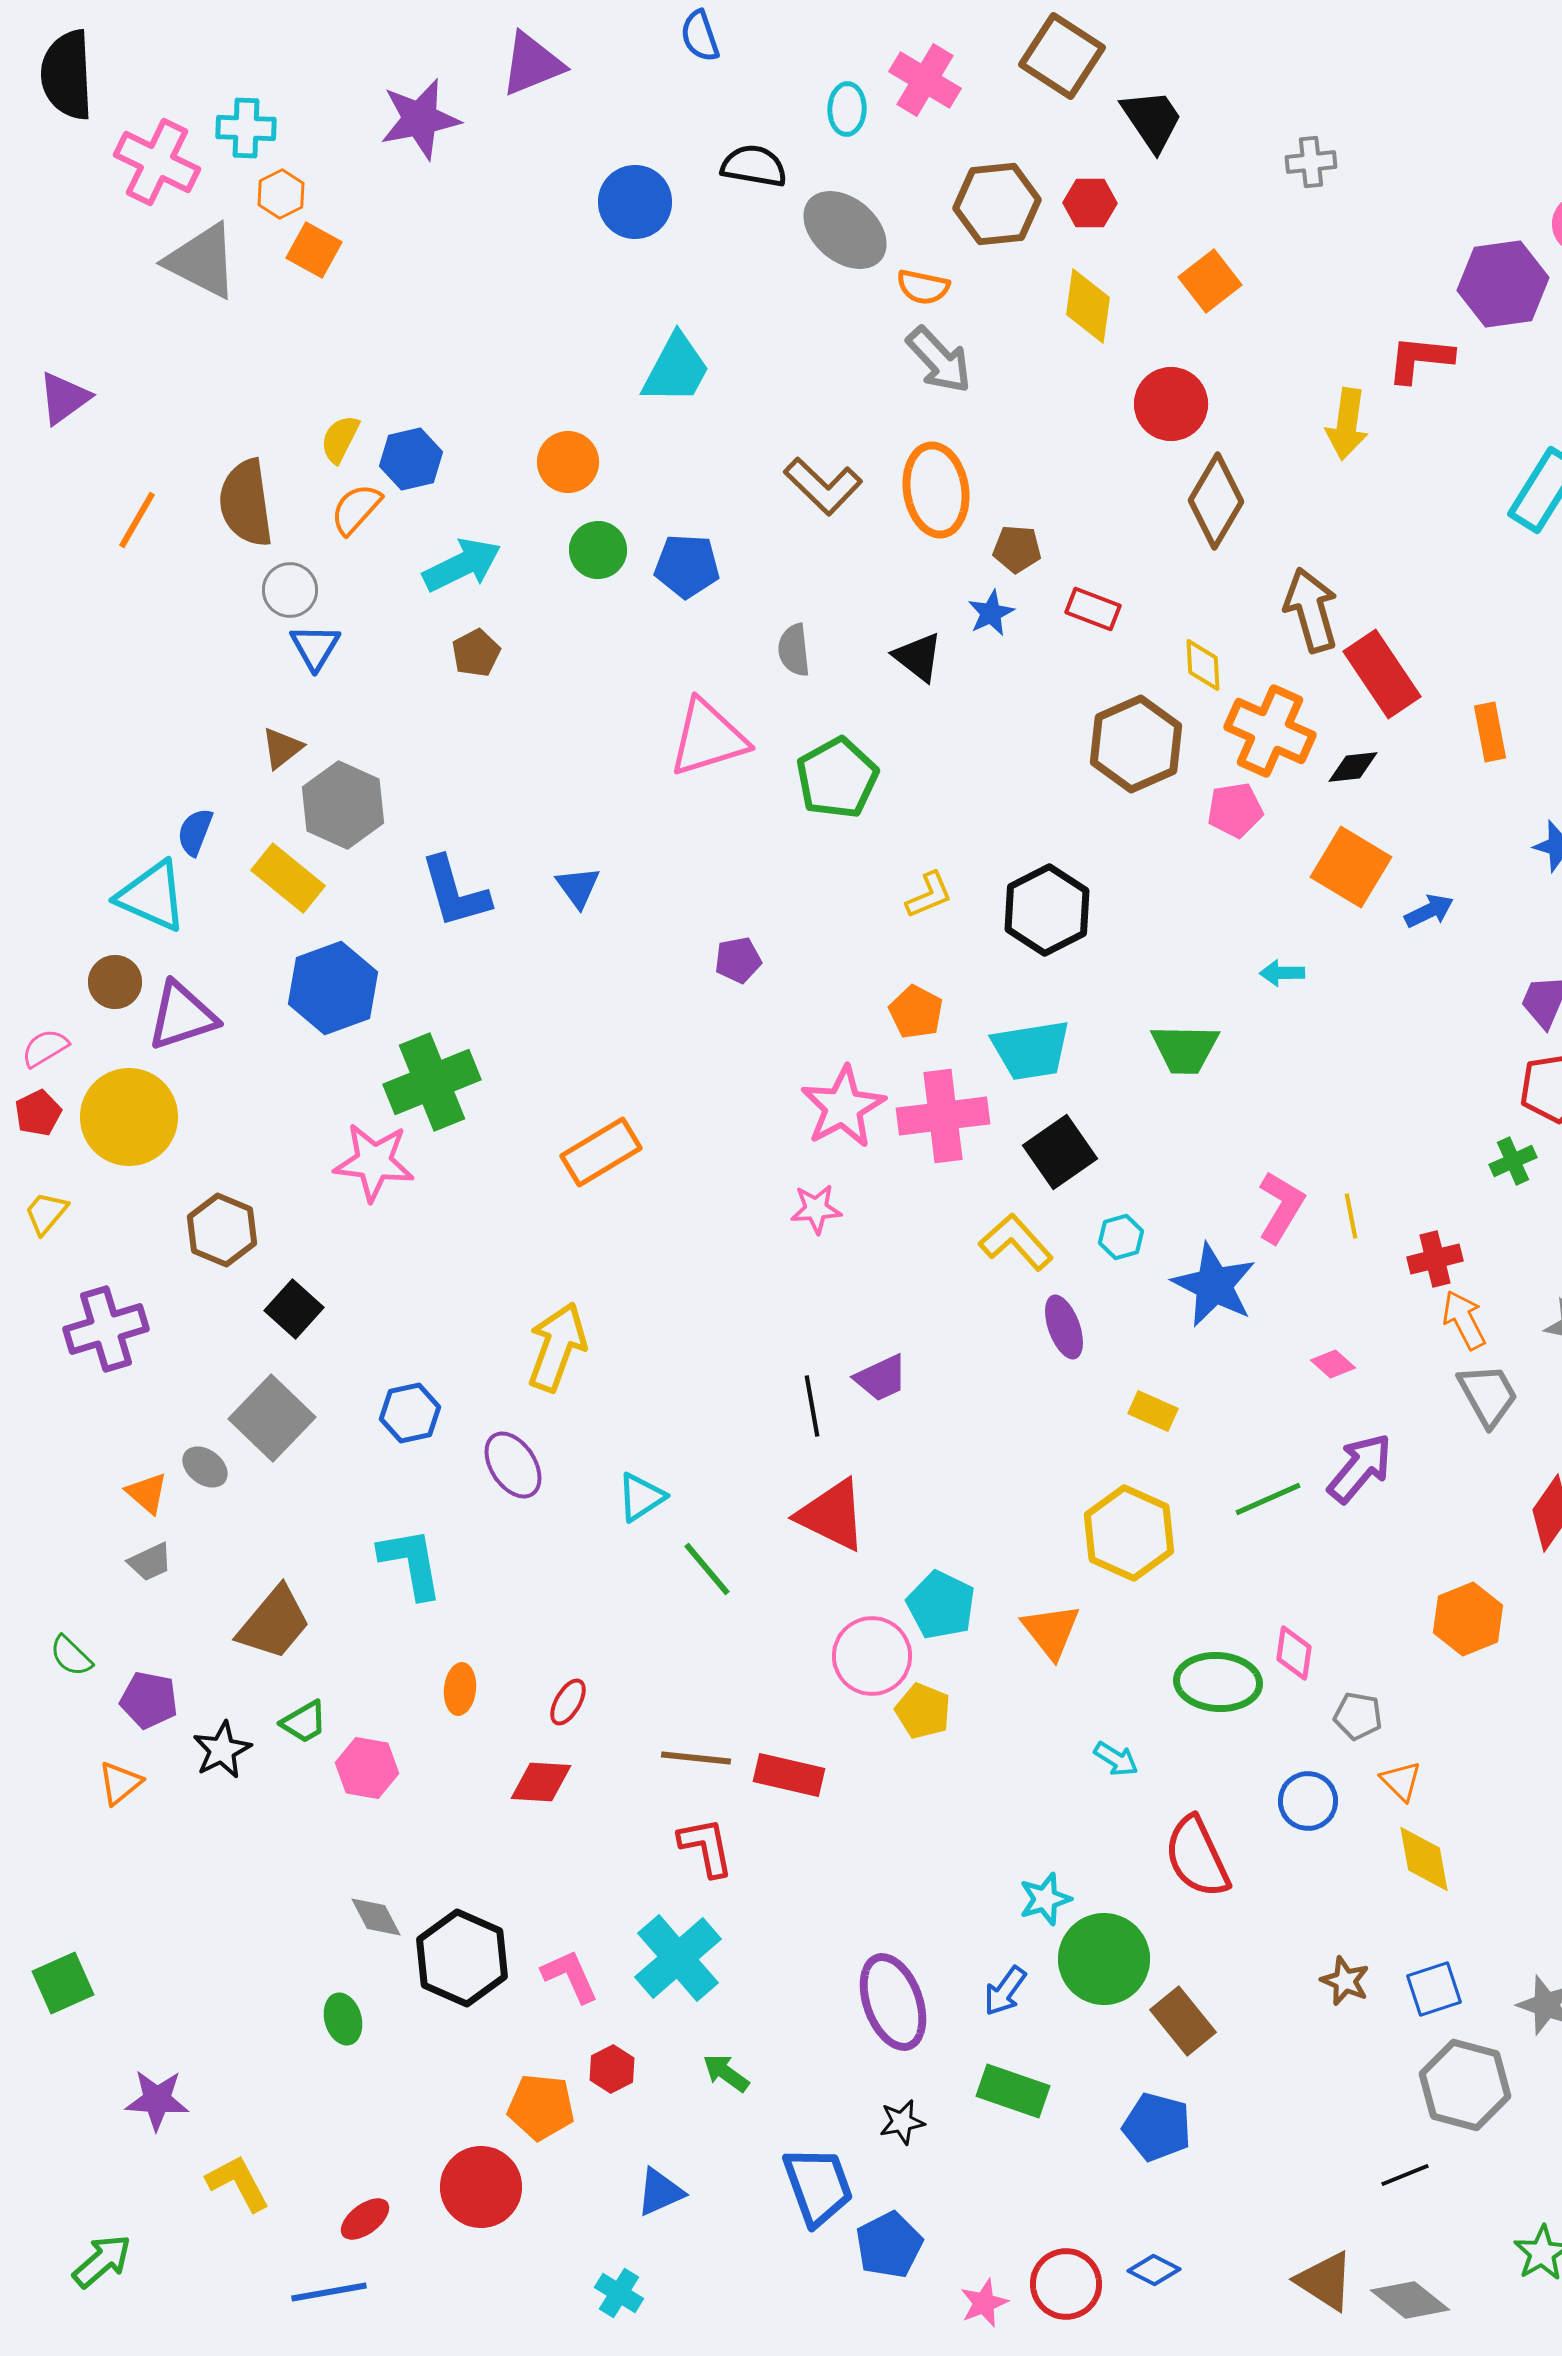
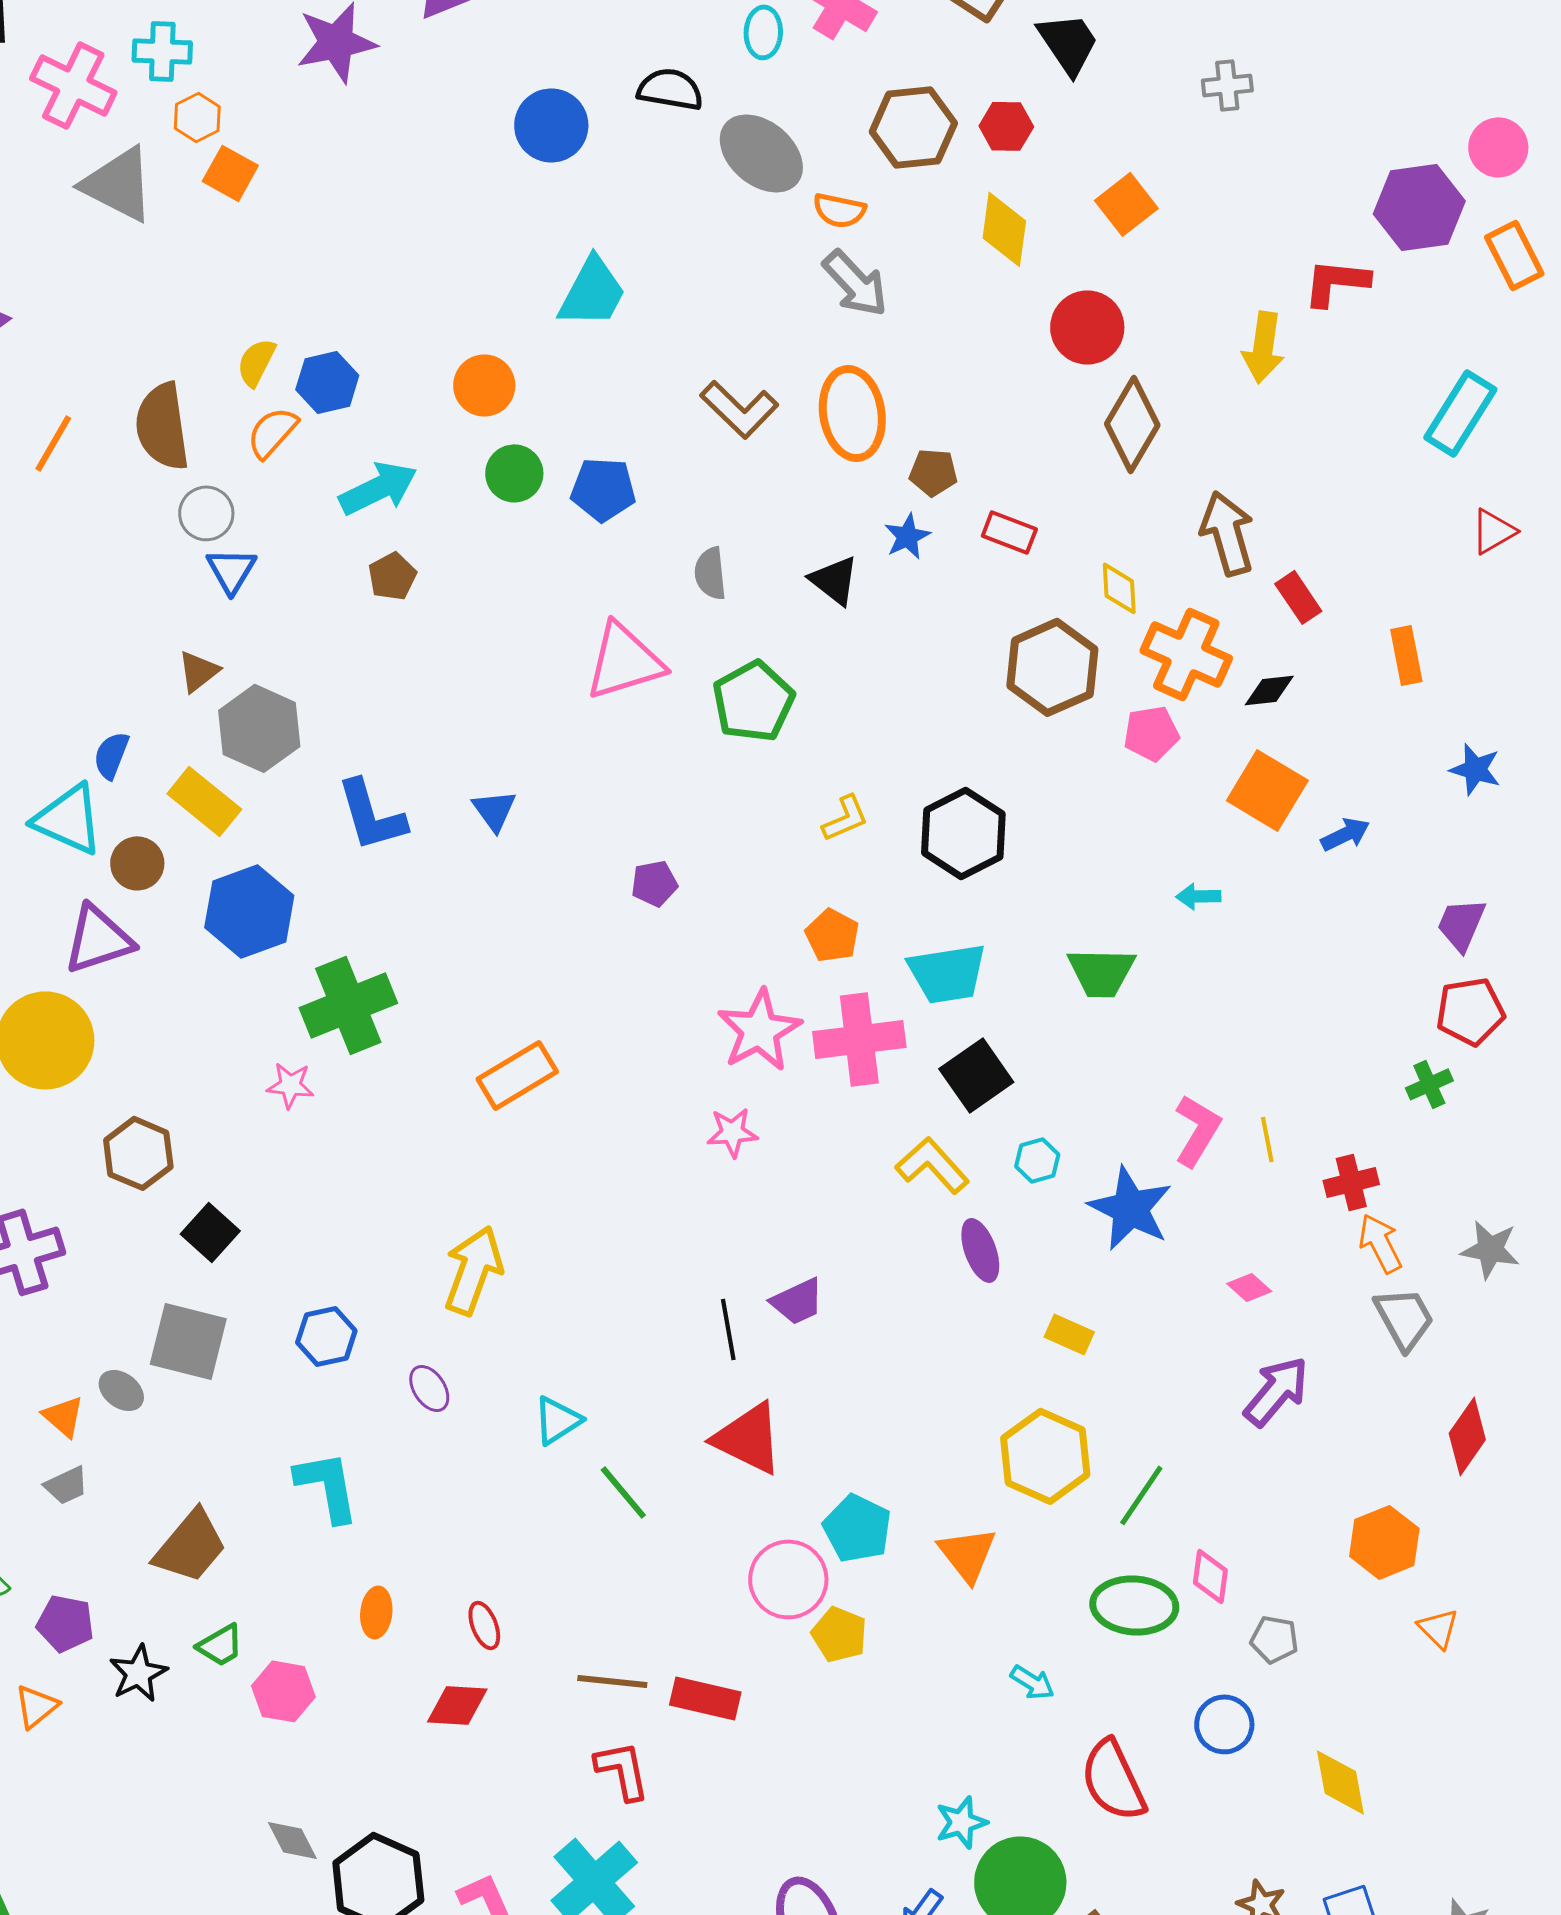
red rectangle: (1382, 674) -> (1298, 597), size x0.6
brown circle: (115, 982) -> (137, 863), moved
pink star: (374, 1162) -> (290, 1085), size x0.6
gray square: (272, 1418) -> (188, 1341), turned -30
purple ellipse: (513, 1465) -> (429, 1388), size x0.7
green line: (1268, 1499) -> (1141, 1495), moved, turned -32
red ellipse: (568, 1702) -> (484, 1625), turned -51
orange triangle: (1401, 1781) -> (1438, 1628), moved

